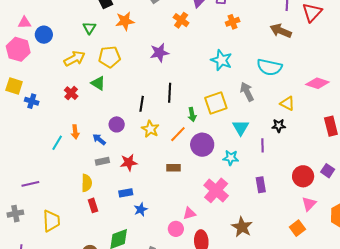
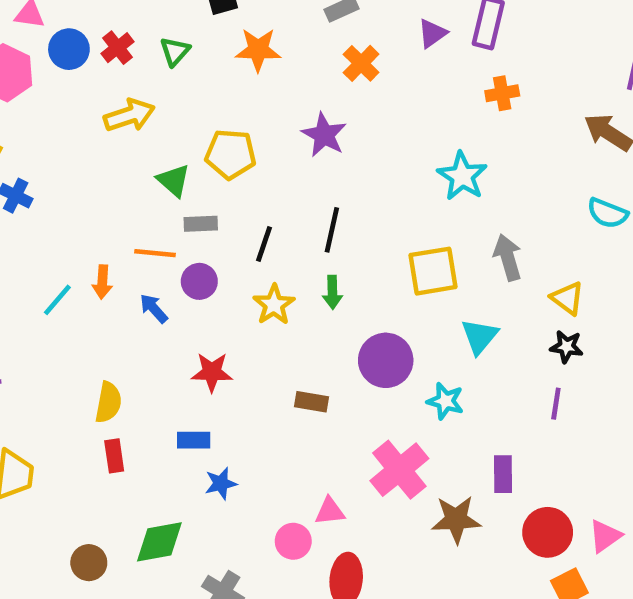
orange cross: (181, 20) -> (361, 63), moved
purple star: (159, 53) -> (324, 135), turned 30
yellow pentagon: (110, 57) -> (231, 154), moved
cyan semicircle: (269, 67) -> (607, 213), moved, size x0.7
red cross: (71, 93) -> (117, 48), moved
yellow triangle: (287, 104) -> (567, 298), moved
green arrow: (192, 115) -> (332, 292), moved
orange line: (178, 134) -> (155, 253), moved, turned 42
purple line: (263, 145) -> (556, 404), moved
gray rectangle: (102, 161) -> (201, 224), moved
red circle: (303, 176) -> (548, 532), moved
brown star: (242, 227) -> (456, 519), moved, turned 30

